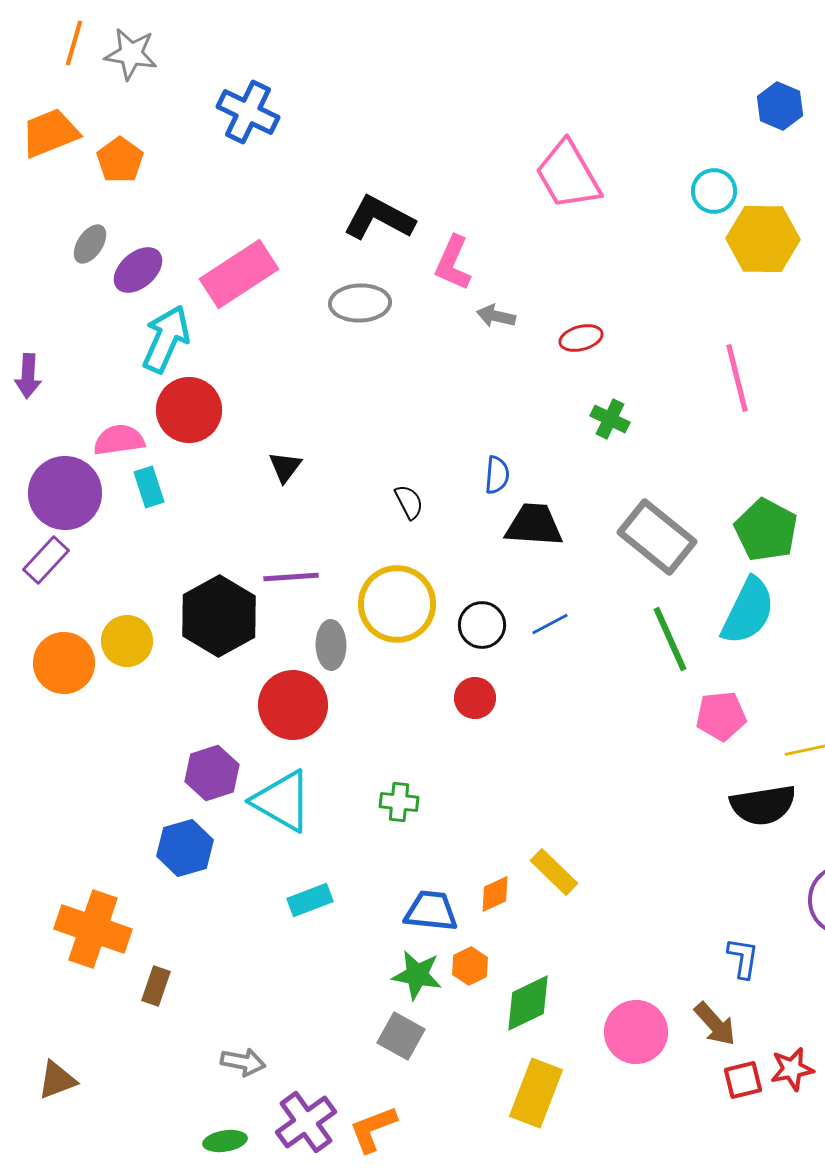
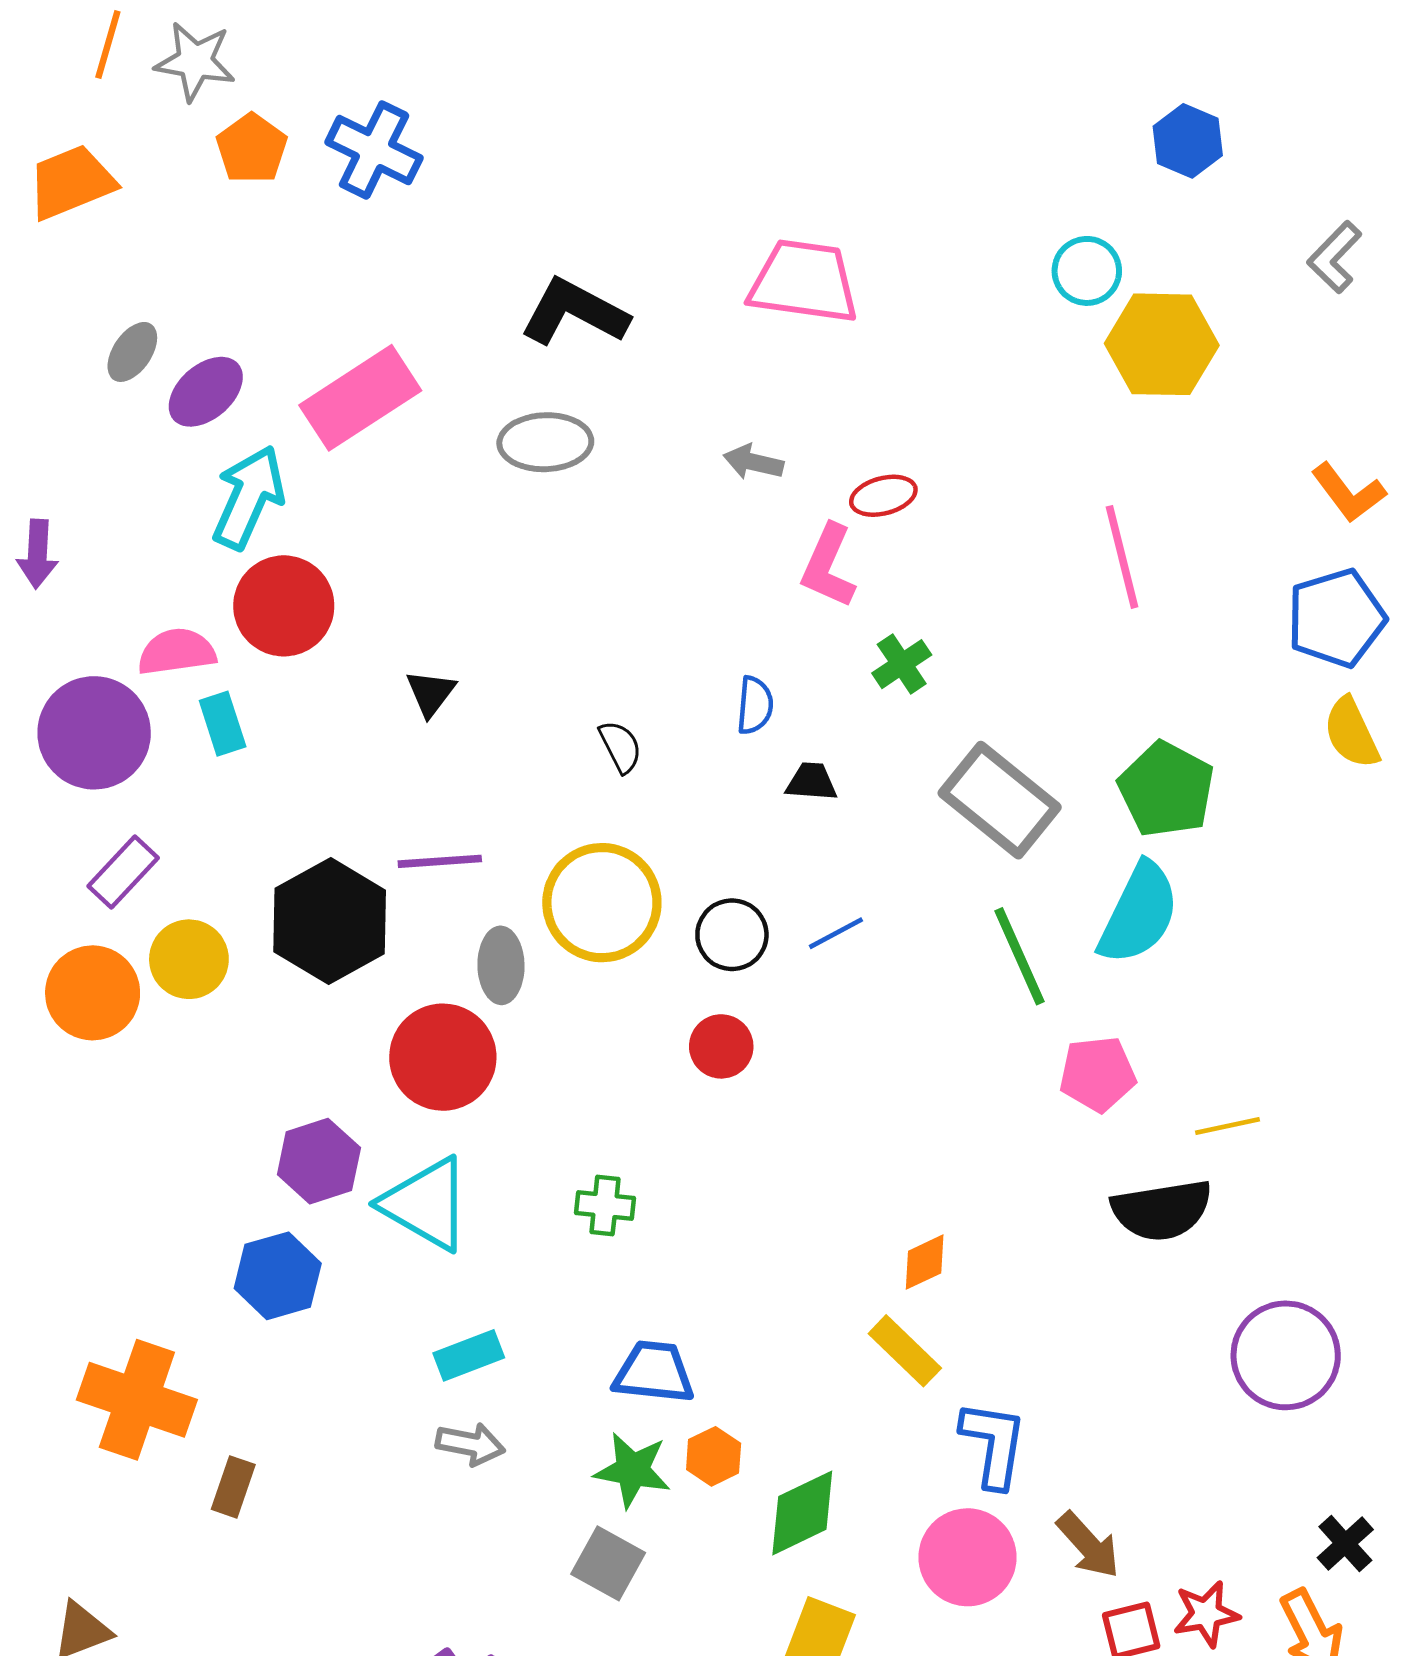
orange pentagon: (120, 160) -> (252, 149), moved
pink trapezoid: (568, 175) -> (804, 282), moved, turned 128
pink L-shape: (453, 263) -> (828, 566), moved
green cross: (610, 419) -> (902, 664), moved, turned 30
black trapezoid: (534, 525) -> (811, 782), size x0.6
purple rectangle: (46, 560) -> (123, 872), moved
yellow rectangle: (554, 872) -> (905, 1351), moved
orange diamond: (495, 894) -> (925, 1262), moved
blue L-shape: (743, 958) -> (994, 1444), moved, size x1.4
gray arrow: (243, 1062) -> (470, 1444), moved

